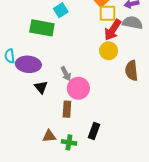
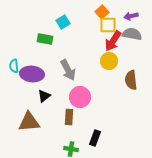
green rectangle: (42, 28) -> (45, 39), size x0.7
gray arrow: (66, 74) -> (68, 70), moved, size x1.5
black triangle: (41, 87) -> (44, 96), turned 32
brown triangle: (49, 136) -> (29, 122), moved, size x1.6

